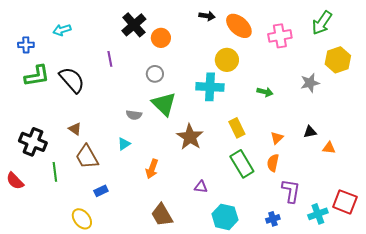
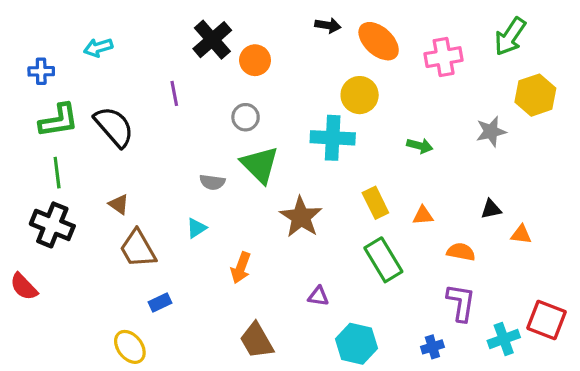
orange triangle: (277, 138) -> (423, 215), moved, turned 40
orange semicircle: (273, 163) -> (461, 252), moved, turned 90
green line: (55, 172) -> (57, 173), moved

